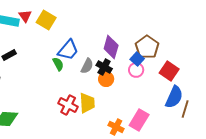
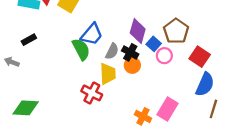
blue square: (137, 59) -> (154, 44), moved
green semicircle: (58, 64) -> (81, 49), size x1.5
yellow trapezoid: (87, 103) -> (108, 74), moved
brown line: (185, 109) -> (213, 109), moved

